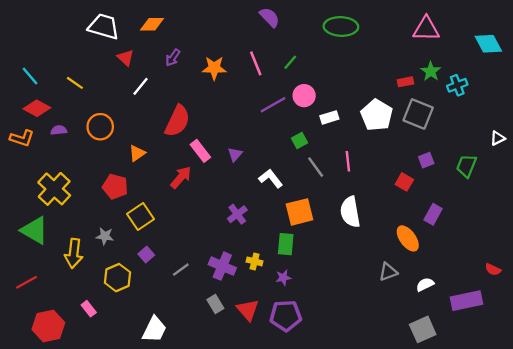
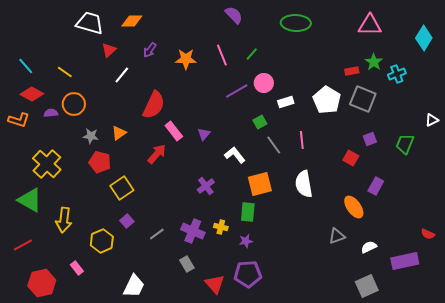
cyan diamond: (488, 44) -> (424, 38), turned 60
red triangle: (126, 58) -> (109, 50), turned 35
orange circle: (100, 127) -> (74, 104), moved
gray star: (105, 236) -> (91, 136), moved
red triangle: (248, 310) -> (215, 284), moved

